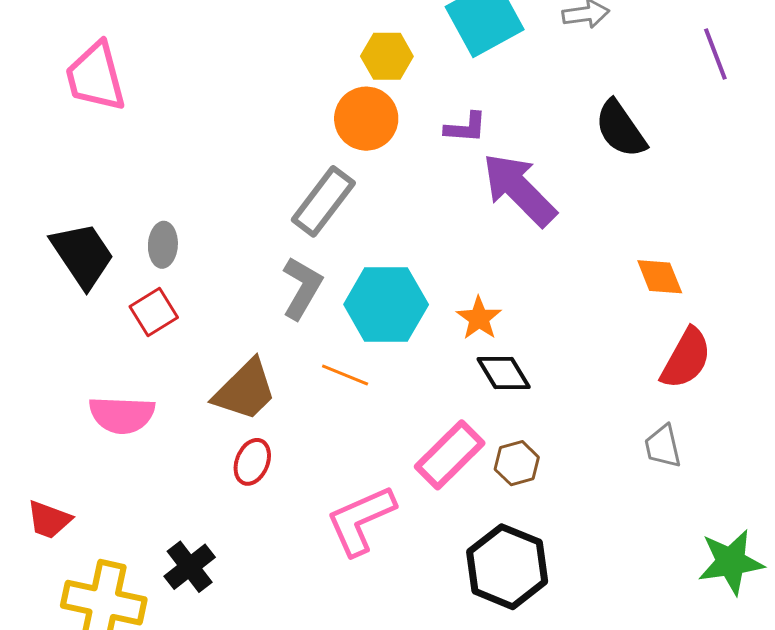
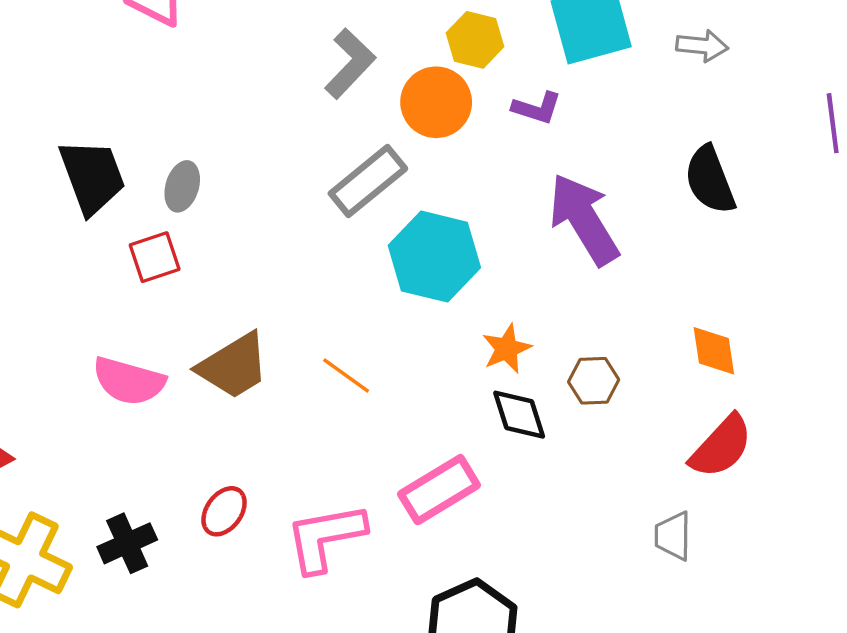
purple L-shape: (466, 128) -> (537, 108), moved
gray L-shape: (302, 288) -> (350, 64), moved
cyan hexagon: (386, 305) -> (434, 257), moved
pink semicircle: (122, 415) -> (129, 381), moved
red ellipse: (252, 462) -> (224, 511), moved
brown hexagon: (517, 463) -> (594, 381), moved

